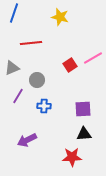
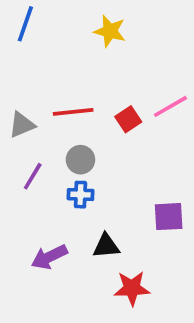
red line: (31, 43) -> (73, 112), moved
gray circle: (37, 80) -> (80, 160), moved
purple square: (83, 109) -> (169, 217), moved
black triangle: (84, 134) -> (106, 246), moved

